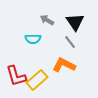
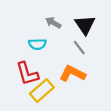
red L-shape: (16, 76) -> (27, 74), moved

